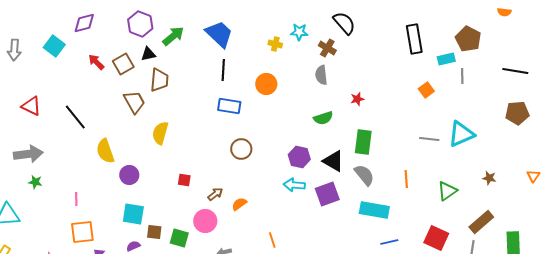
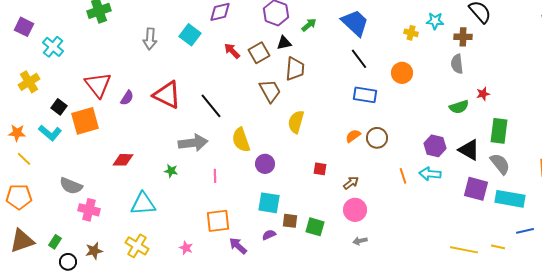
green arrow: (173, 36) -> (309, 25), size x0.7
brown cross: (327, 48) -> (463, 37), turned -30
black line: (223, 70) -> (359, 59), turned -40
red star: (357, 99) -> (483, 94), moved
red triangle: (31, 106) -> (167, 95), size x1.4
gray arrow: (28, 154) -> (193, 143), moved
purple square: (327, 194) -> (476, 189), moved, turned 35
pink line: (76, 199) -> (215, 176), moved
orange semicircle: (239, 204) -> (353, 136), moved
pink circle: (205, 221) -> (355, 210), moved
orange line: (272, 240) -> (403, 176), moved

